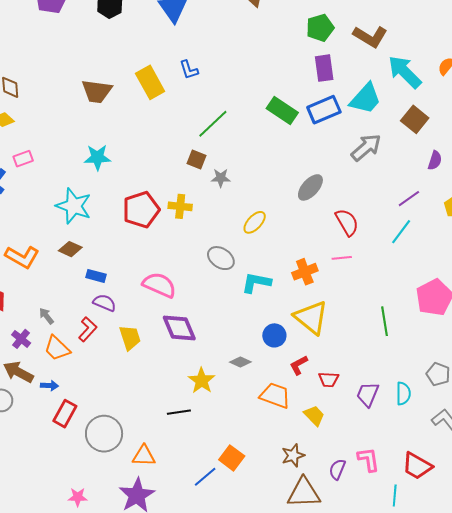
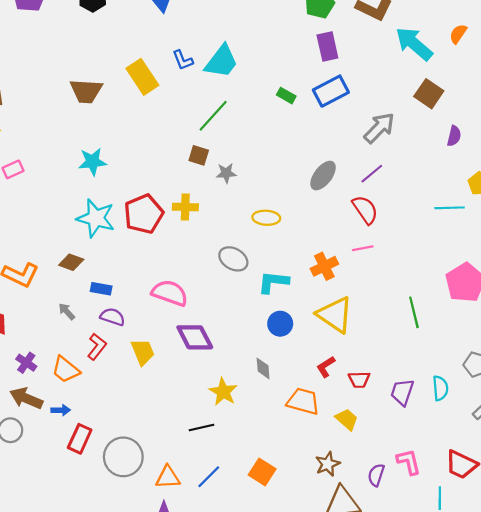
cyan trapezoid: (365, 99) -> (221, 61), moved
green rectangle: (282, 110) -> (286, 96), size x0.6
purple line: (409, 199) -> (372, 174), moved
cyan star: (74, 206) -> (96, 218), moved
yellow ellipse: (255, 222) -> (266, 218), turned 55
cyan line: (401, 232) -> (450, 208), moved, turned 56
gray arrow: (46, 316) -> (67, 311), moved
blue circle: (274, 335) -> (280, 324), moved
gray diamond: (240, 362) -> (263, 368), turned 65
blue line: (205, 477) -> (209, 477), moved

